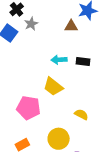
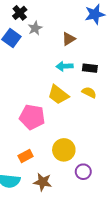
brown triangle: (71, 26) -> (69, 39), moved, turned -32
yellow semicircle: (81, 114) -> (89, 92), moved

